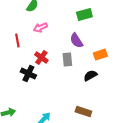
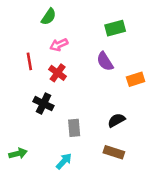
red cross: (41, 58) -> (58, 73), moved
gray rectangle: (67, 60) -> (74, 128), moved
black semicircle: (90, 76) -> (116, 120), moved

